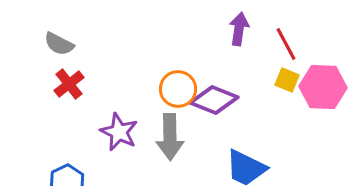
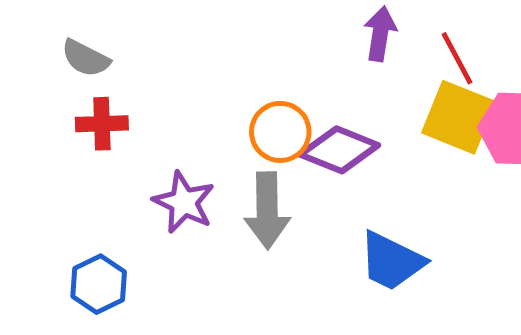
yellow square: (287, 80) -> (459, 117), size x1.8
red cross: (69, 84) -> (102, 124), turned 36

